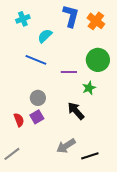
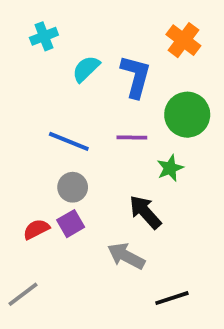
blue L-shape: (71, 16) -> (136, 76), moved
blue line: (36, 60) -> (69, 141), moved
red semicircle: (19, 120) -> (36, 229), turned -96
gray arrow: (66, 146) -> (126, 256), moved, turned 60

